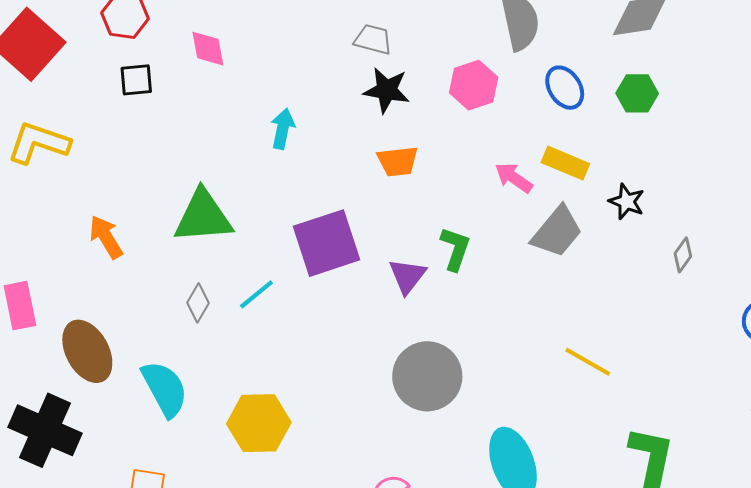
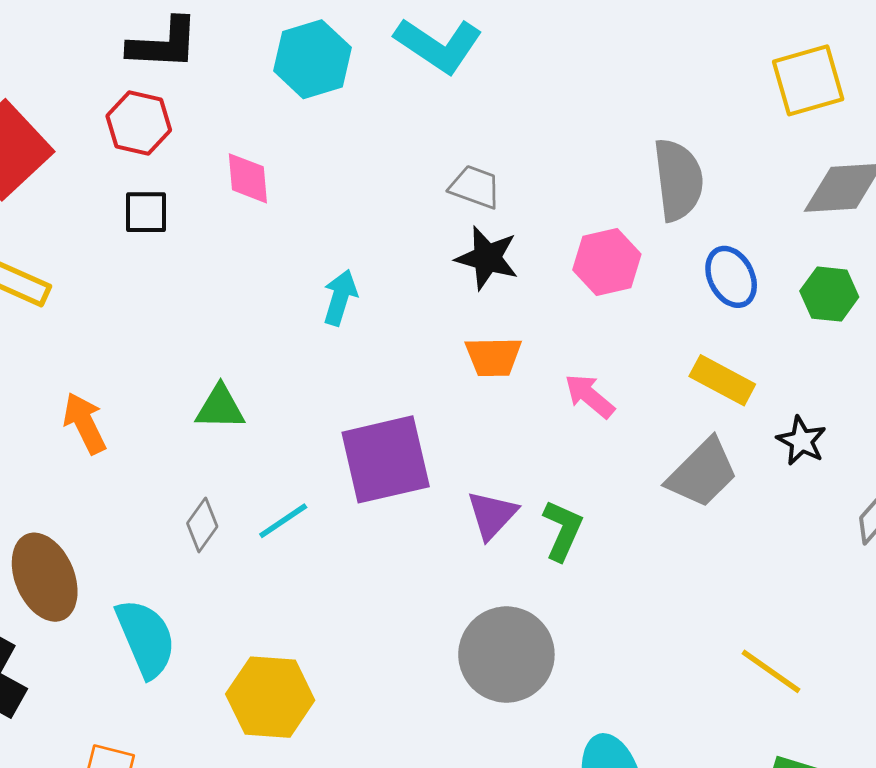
pink arrow: (514, 178) -> (590, 396), moved
green triangle: (203, 217) -> (220, 407), size x0.6
green L-shape: (455, 249) -> (563, 530), moved
yellow line: (588, 362) -> (771, 671), moved

